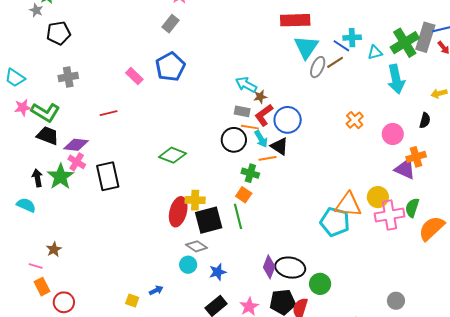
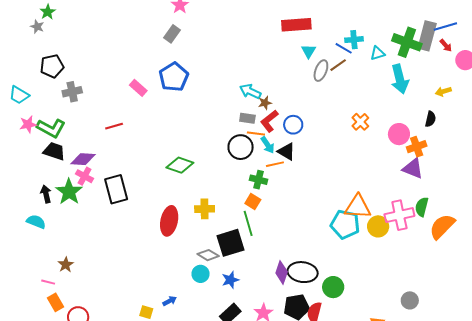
black pentagon: (59, 33) -> (52, 66), moved
green cross: (405, 43) -> (407, 42), turned -36
cyan triangle: (306, 47) -> (309, 51), size x0.6
blue circle: (288, 120) -> (293, 125), size x0.7
orange cross: (416, 157) -> (417, 147), moved
yellow circle: (378, 197) -> (378, 226), moved
red ellipse: (178, 212) -> (169, 221), moved
black square: (209, 220) -> (230, 243), moved

